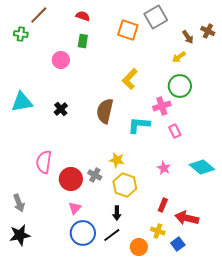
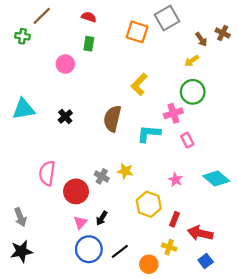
gray cross: (95, 175) -> (102, 176), moved
yellow hexagon: (125, 185) -> (149, 204), moved
black arrow: (117, 213) -> (102, 218), moved, turned 32
blue square: (178, 244) -> (206, 261), moved

